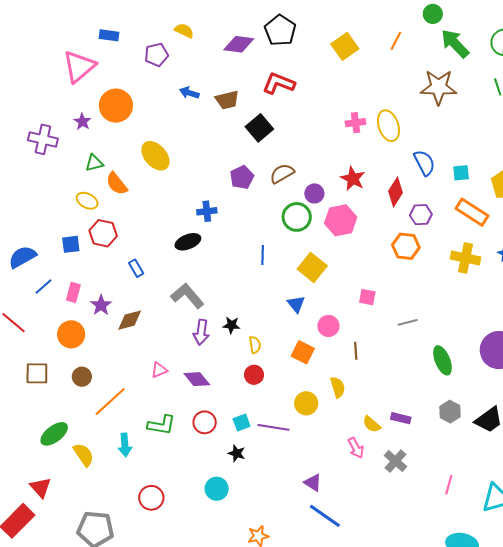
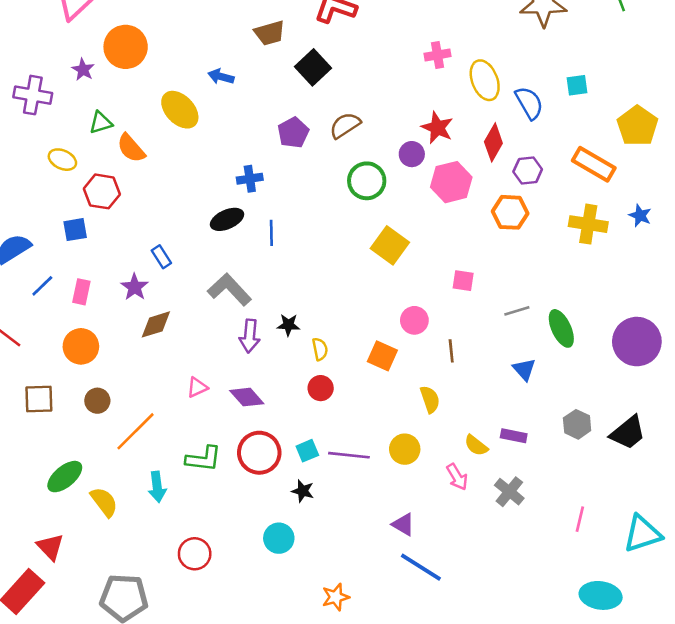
blue arrow: (189, 93) -> (221, 77), moved
yellow ellipse: (388, 126) -> (485, 80), moved
cyan square: (461, 173) -> (577, 85), moved
purple circle: (314, 193) -> (412, 154), moved
yellow ellipse: (87, 201) -> (62, 160), moved
pink hexagon: (341, 220) -> (451, 182), moved
red hexagon: (103, 233) -> (102, 191), moved
blue line: (263, 255) -> (271, 233), moved
blue triangle: (296, 304) -> (524, 369), moved
purple star: (101, 305) -> (135, 287), moved
green ellipse: (443, 360) -> (561, 328), moved
yellow circle: (306, 403) -> (405, 449), moved
red circle: (205, 422) -> (259, 453), size x1.4

